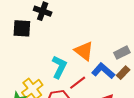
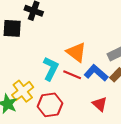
red line: (78, 83) -> (72, 75), moved, turned 60

